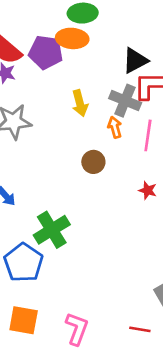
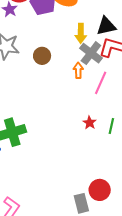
yellow arrow: (80, 103) -> (81, 33), moved
brown circle: (93, 162) -> (42, 56), moved

